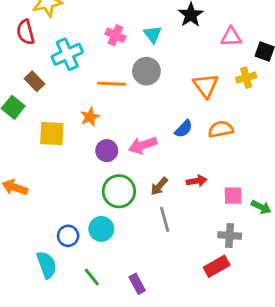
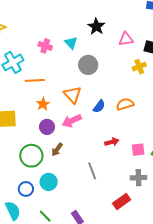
gray circle: (146, 71) -> (88, 65), moved
orange line: (112, 84) -> (35, 80), moved
orange triangle: (206, 86) -> (73, 95), moved
orange star: (90, 117) -> (43, 104), moved
brown arrow: (159, 186) -> (57, 149), moved
green circle: (119, 191) -> (31, 156), moved
red rectangle: (217, 266) -> (122, 201), moved

